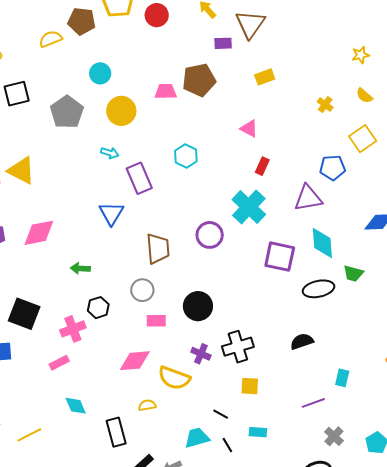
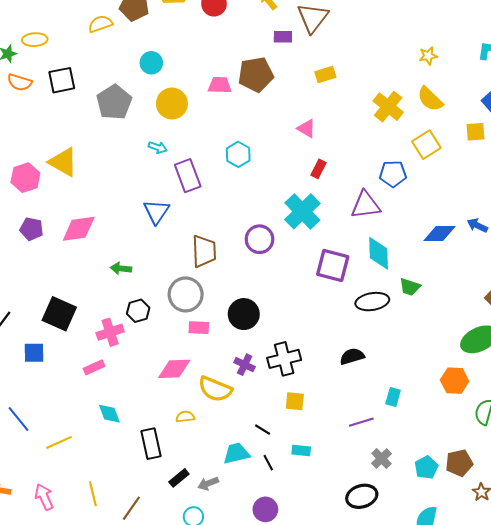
yellow semicircle: (364, 96) -> (430, 99), size x1.5
yellow cross: (325, 105) -> (388, 107), size x1.8
gray circle: (142, 290) -> (186, 294), size x1.4

